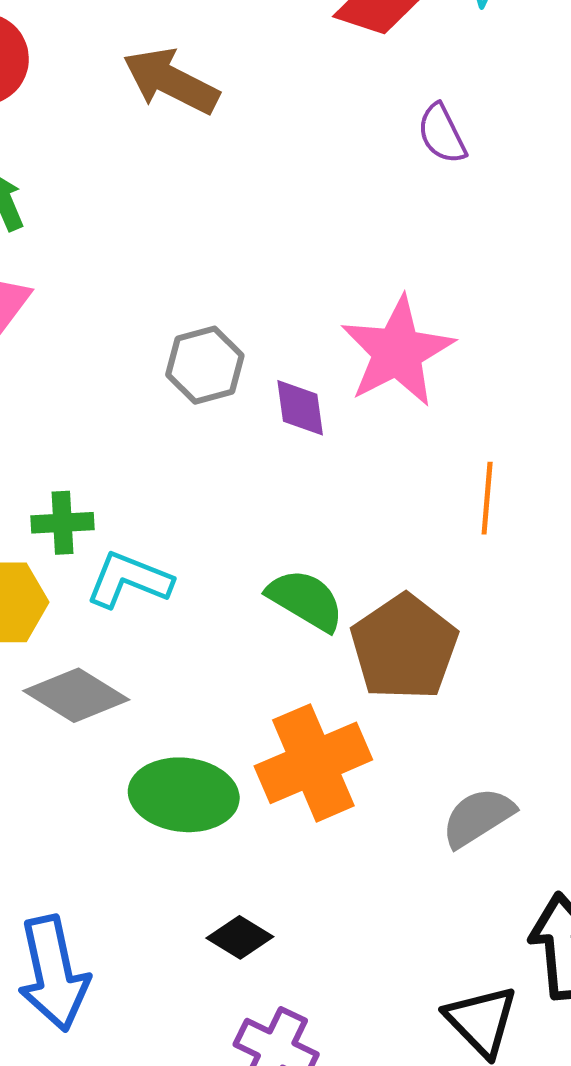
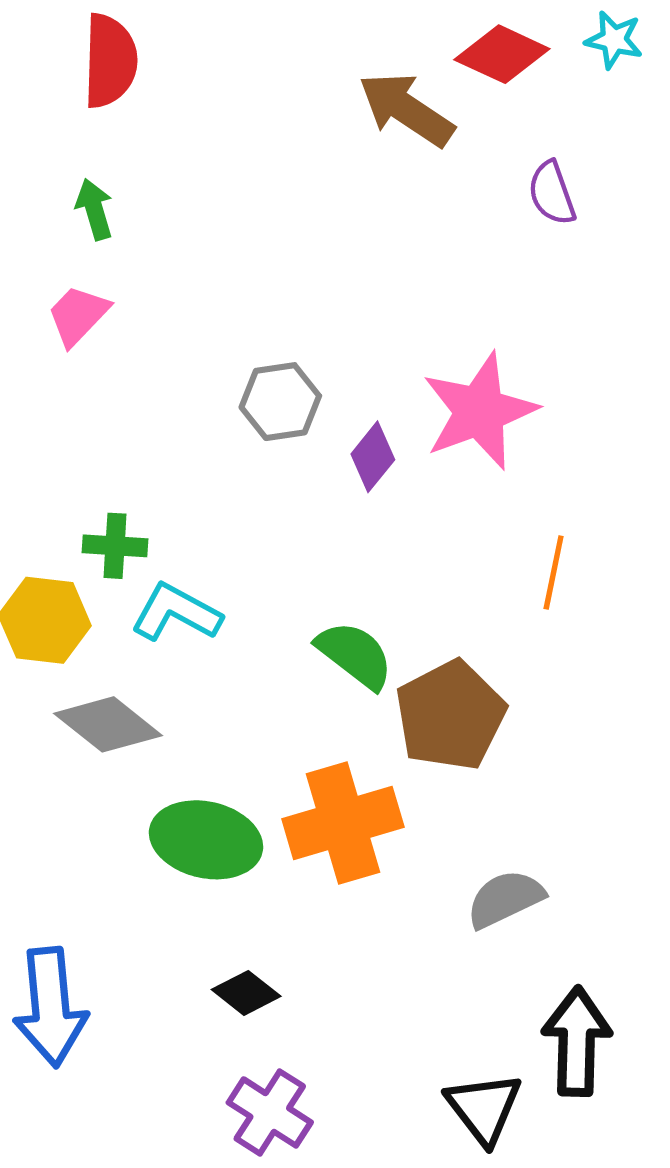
brown arrow: (171, 81) -> (406, 109), moved
purple diamond: (300, 408) -> (373, 457), turned 40

